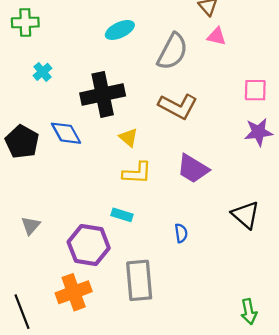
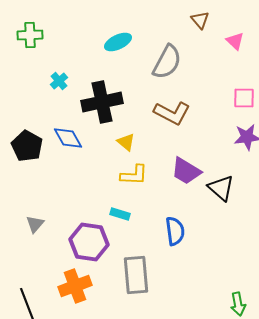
pink triangle: (217, 36) -> (235, 41), moved, turned 30
cyan cross: (42, 72) -> (59, 81), moved
black triangle: (246, 215) -> (221, 188), moved
blue semicircle: (181, 233) -> (175, 231), size x1.6

